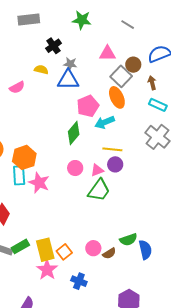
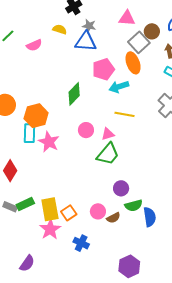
green diamond: (74, 133) -> (74, 94), moved
purple circle: (115, 164) -> (121, 188), moved

